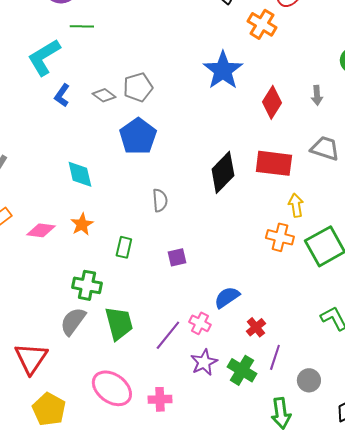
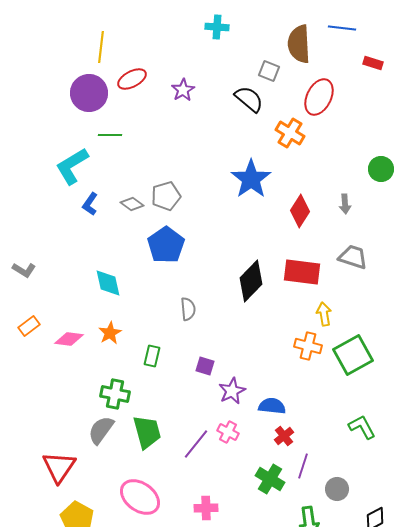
purple square: (177, 257) -> (205, 366), turned 30
blue semicircle: (227, 297) -> (272, 406), moved, turned 40
purple star: (204, 362) -> (232, 391), moved
pink cross: (160, 399) -> (206, 508), moved

